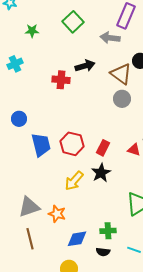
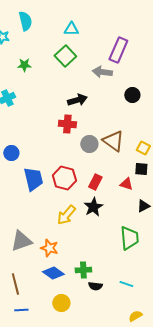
brown triangle: (121, 74) -> (113, 141), moved
red cross: (61, 80) -> (67, 124), moved
gray circle: (122, 99) -> (89, 144), moved
green cross: (108, 231) -> (83, 270), moved
brown line: (30, 239) -> (15, 284), moved
blue diamond: (77, 239) -> (53, 273), moved, turned 45

